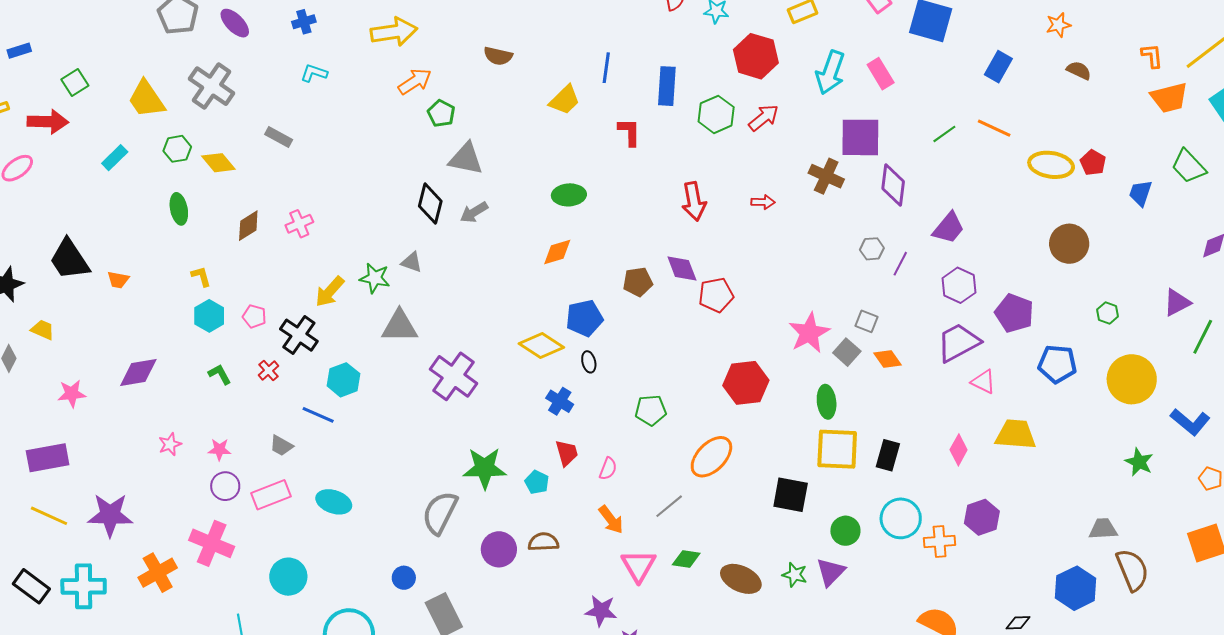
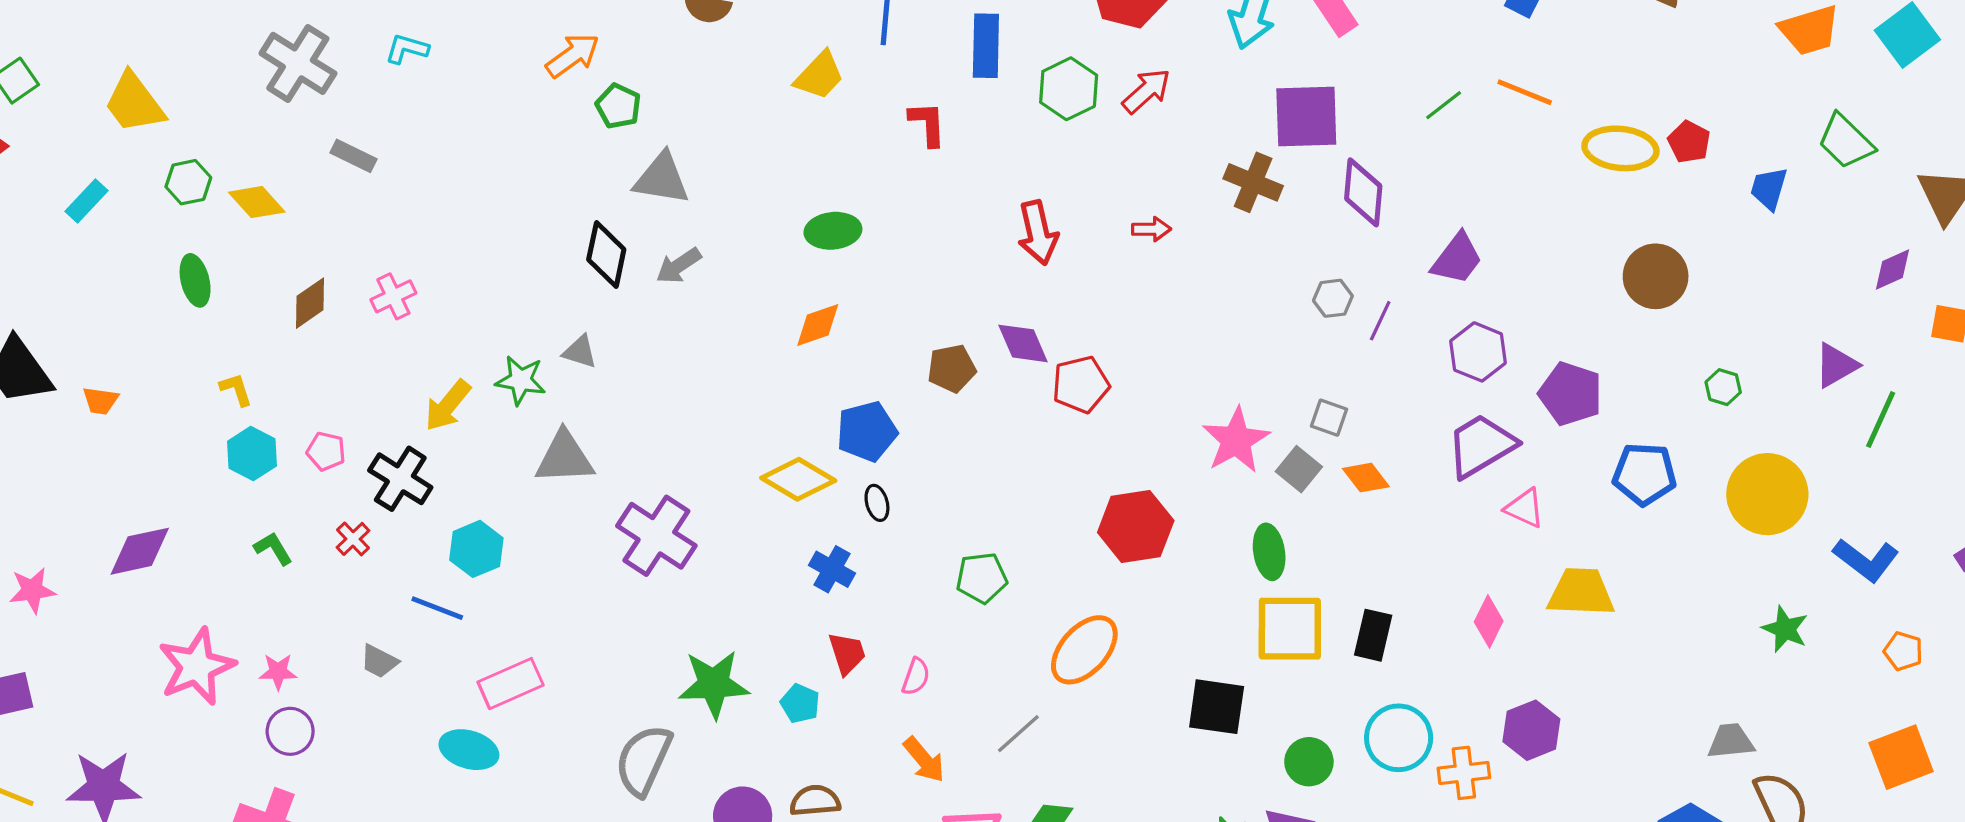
gray cross: (212, 86) -> (298, 63), moved
pink star: (170, 444) -> (197, 667), size x2.0
pink rectangle: (271, 495) -> (511, 684), moved

